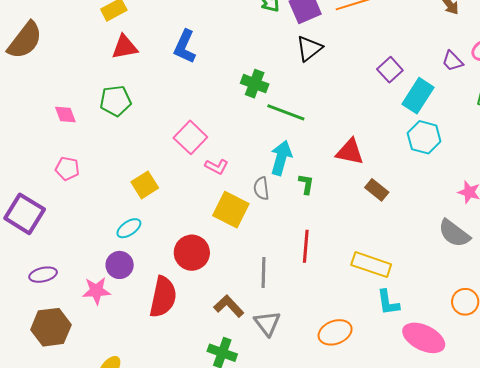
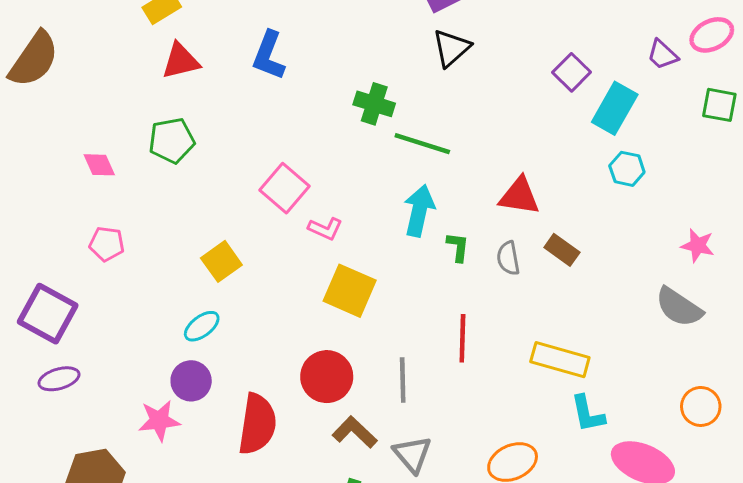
cyan hexagon: (424, 137) -> (627, 169), size x0.7
gray semicircle: (261, 188) -> (508, 258), moved
red circle: (192, 253) -> (327, 377), moved
purple ellipse: (43, 275) -> (59, 379), moved

